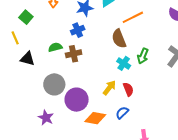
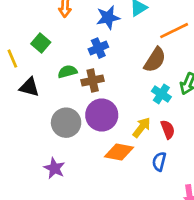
green square: (26, 17) -> (41, 43), moved
brown semicircle: (119, 39) -> (155, 60), turned -126
purple circle: (77, 100) -> (102, 115), moved
blue semicircle: (122, 113) -> (159, 162), turned -32
orange diamond: (95, 118) -> (119, 152), moved

